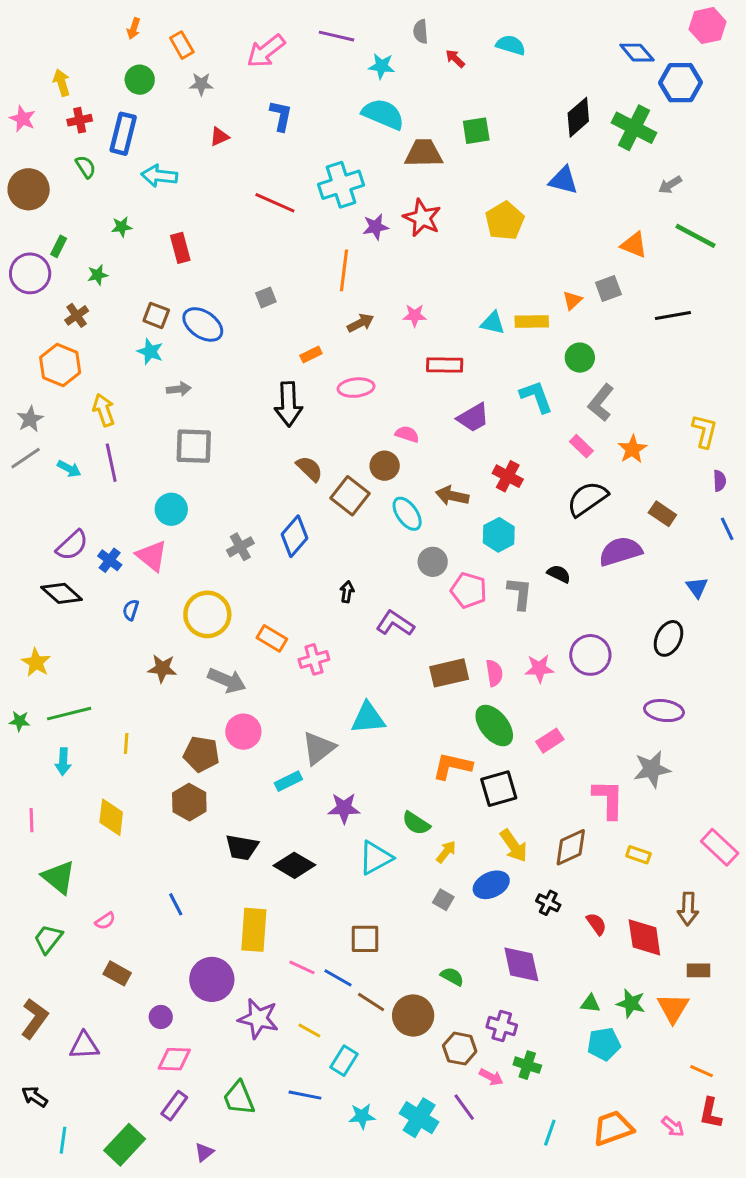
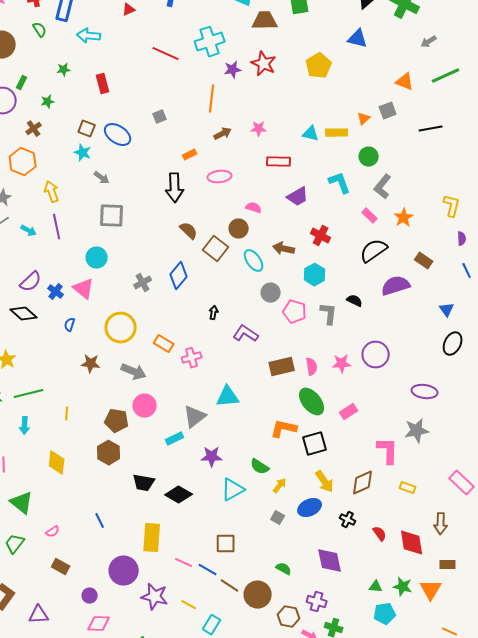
green line: (696, 236) -> (446, 76), turned -52
gray arrow: (179, 389) -> (102, 178), turned 42
black ellipse: (668, 638) -> (453, 344), moved

